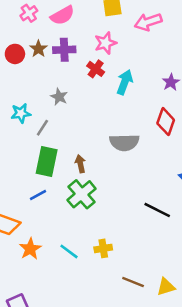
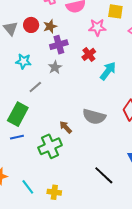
pink star: (105, 43) -> (97, 27), moved
purple cross: (64, 50) -> (59, 45), moved, turned -30
cyan star: (21, 113) -> (23, 61), moved
green rectangle: (47, 162) -> (18, 114), moved
brown arrow: (80, 164) -> (66, 127), moved, turned -48

